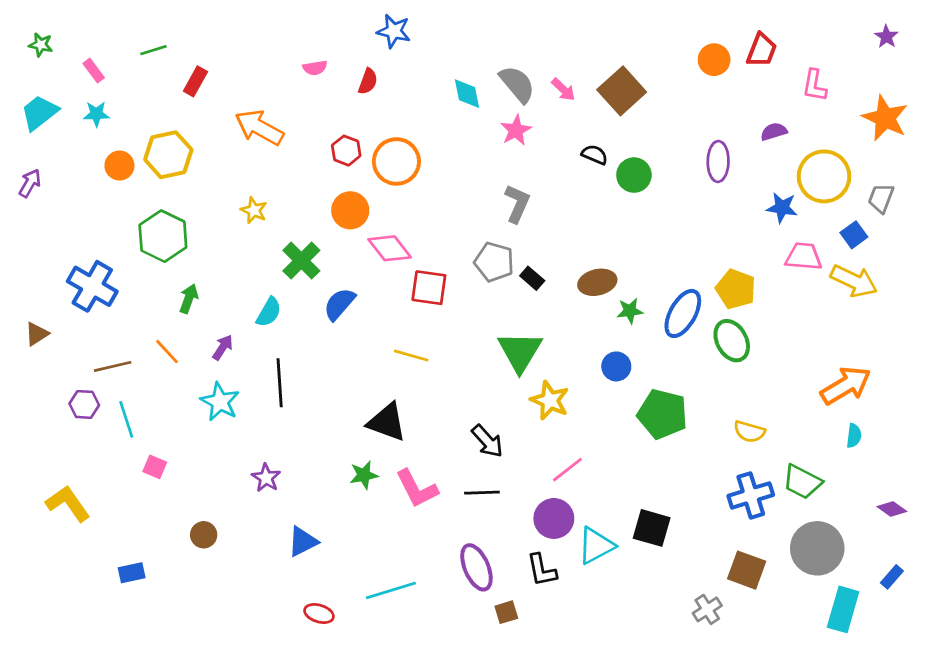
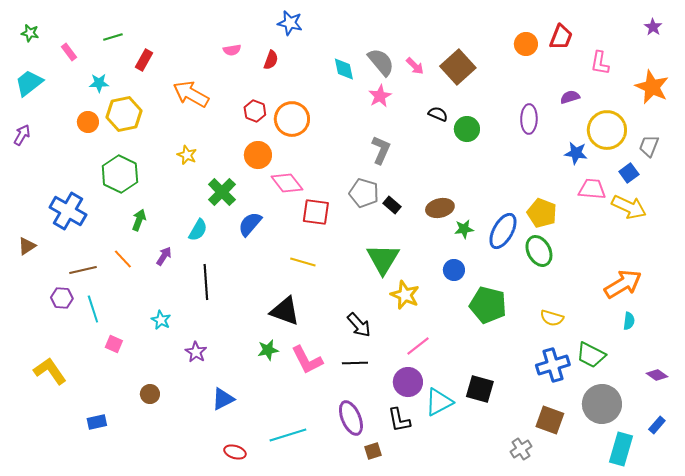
cyan star: (96, 114) -> (99, 83), moved
cyan star: (220, 402) -> (161, 320), moved, size x0.7

